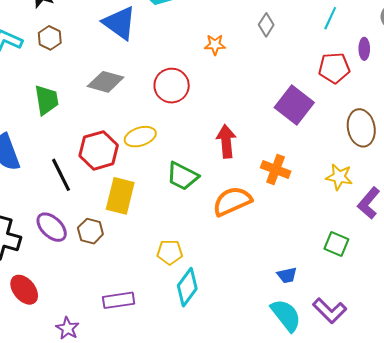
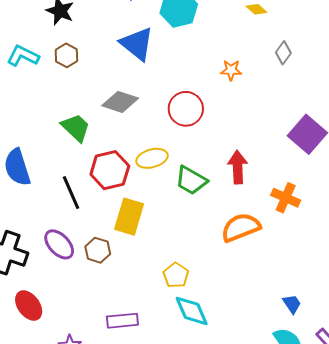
green trapezoid: (46, 100) -> (76, 128), moved, turned -40
green trapezoid: (182, 176) -> (191, 180), moved
yellow pentagon: (170, 252) -> (176, 275), turned 30
blue trapezoid: (287, 275) -> (292, 304), turned -115
cyan diamond: (187, 287) -> (192, 311), turned -63

